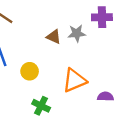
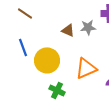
yellow circle: (30, 71) -> (47, 60), size x1.6

